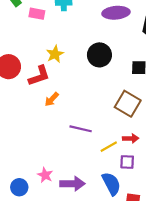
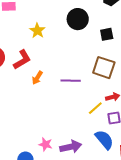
yellow star: (55, 54) -> (37, 31), moved
black circle: (99, 55) -> (78, 19), moved
purple line: (81, 129) -> (71, 81), moved

